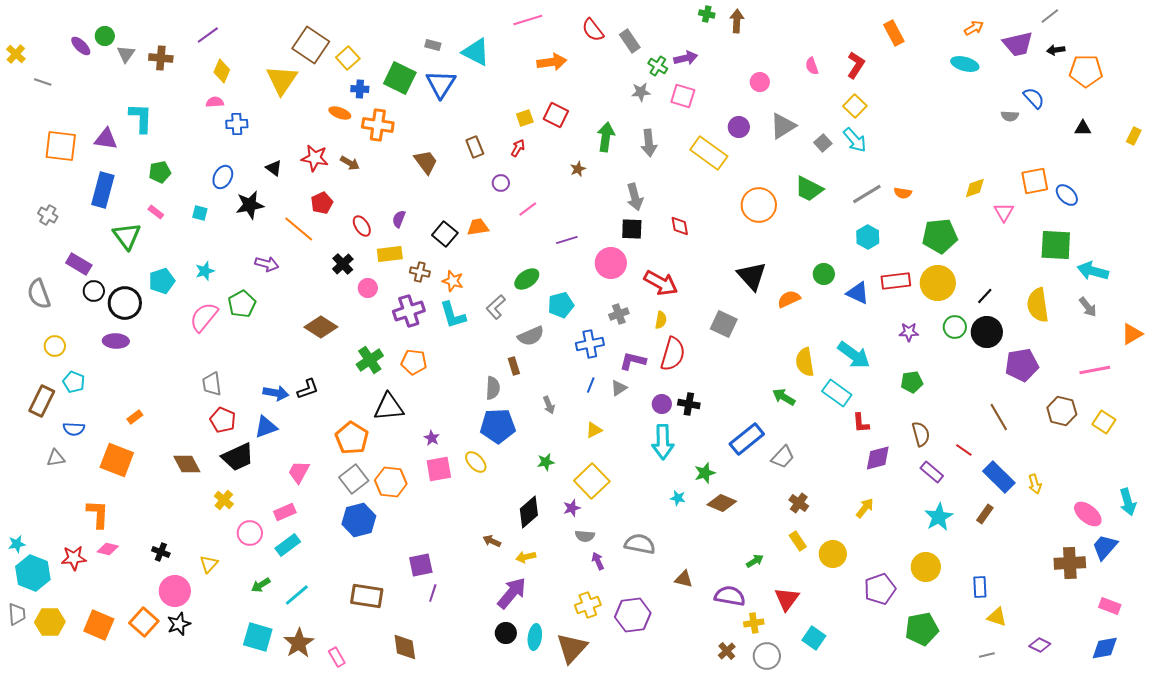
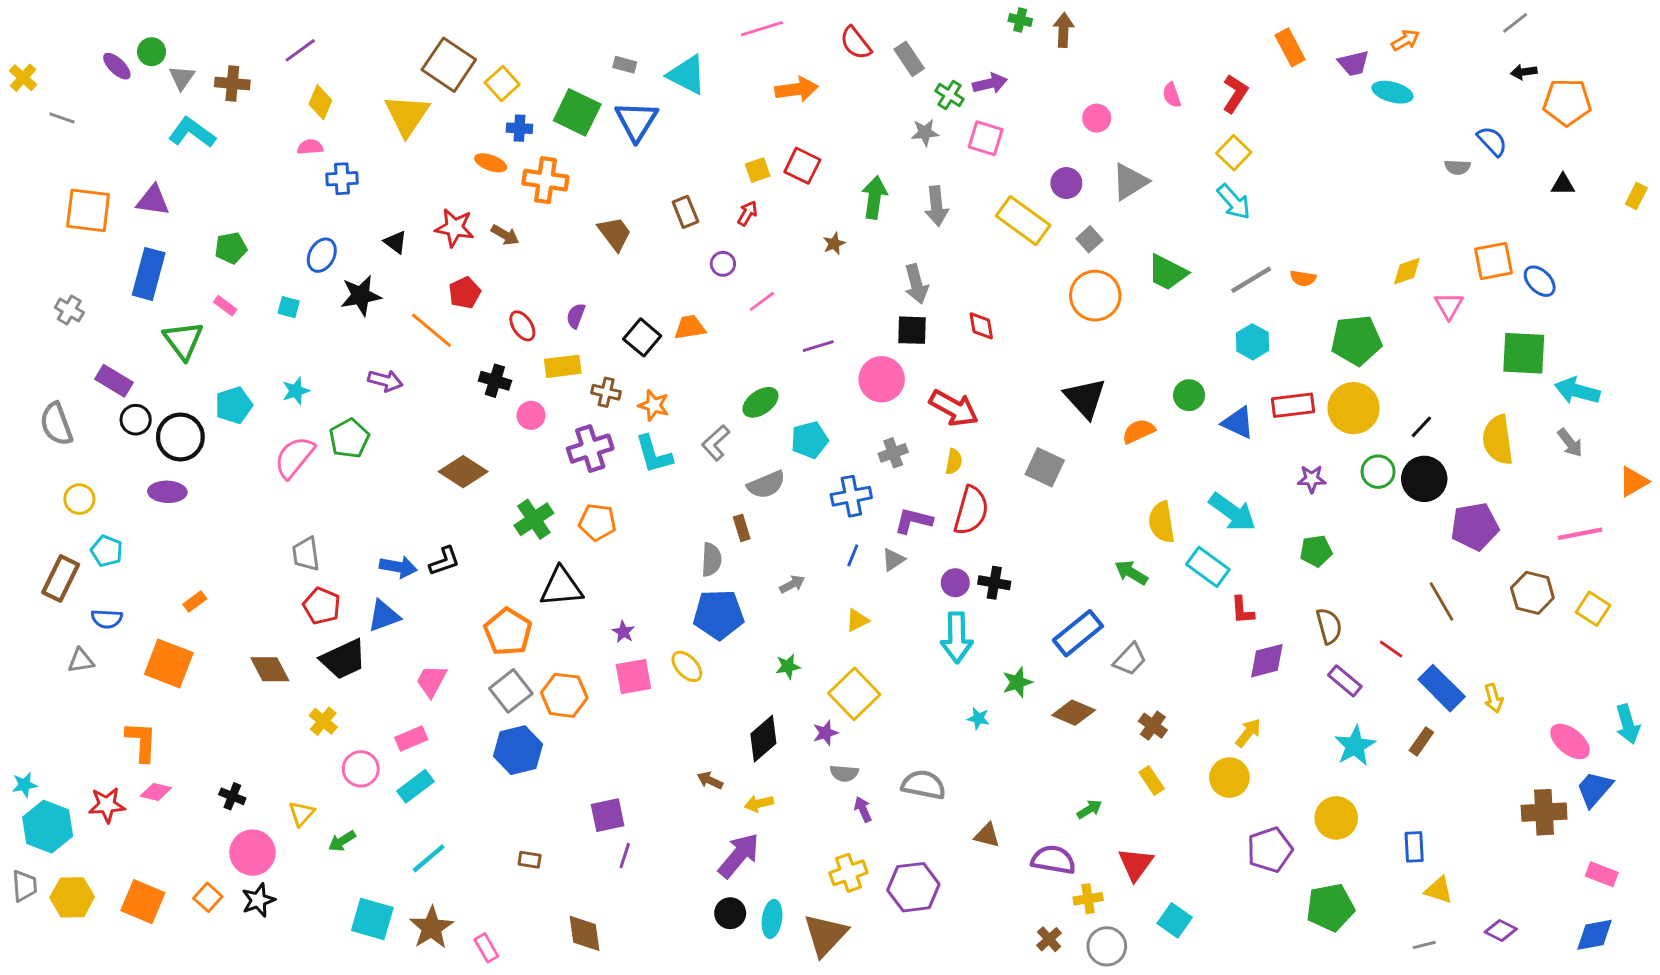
purple trapezoid: (1018, 44) -> (1354, 63), moved, size x0.7
cyan L-shape: (141, 118) -> (192, 133), moved, turned -56
gray square: (823, 143) -> (1089, 239), moved
black cross: (343, 264) -> (495, 381), turned -30
gray arrow: (549, 405) -> (792, 584), turned -96
brown diamond: (722, 503) -> (1074, 713), moved
yellow circle: (833, 554) -> (1229, 778), moved
green arrow: (261, 585) -> (342, 841), moved
brown rectangle: (367, 596) -> (530, 860), size x0.5
orange square: (144, 622) -> (208, 897), size x0.7

